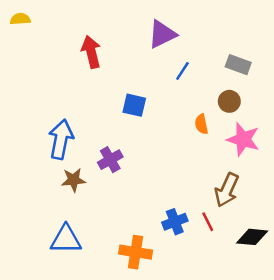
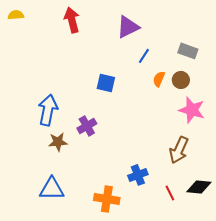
red arrow: (91, 52) -> (72, 20), moved
orange semicircle: (201, 124) -> (159, 79), moved, turned 35
red line: (208, 222) -> (170, 193), moved

